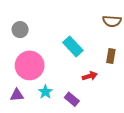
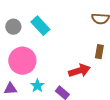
cyan rectangle: (73, 46) -> (40, 26), moved
red arrow: (90, 76) -> (79, 71), size x1.5

